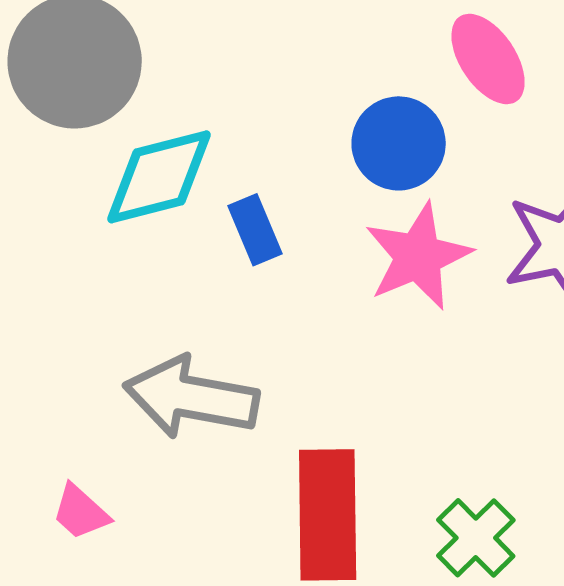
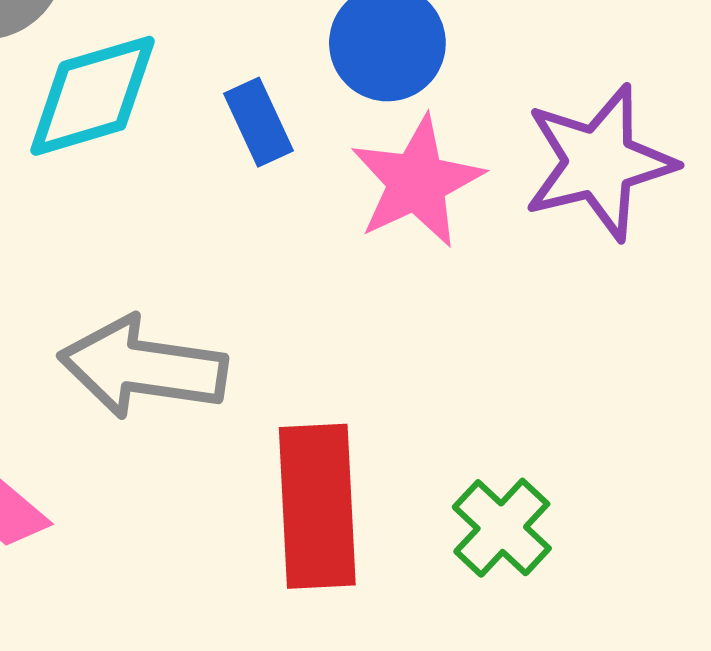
blue rectangle: (255, 230) -> (258, 122), moved

